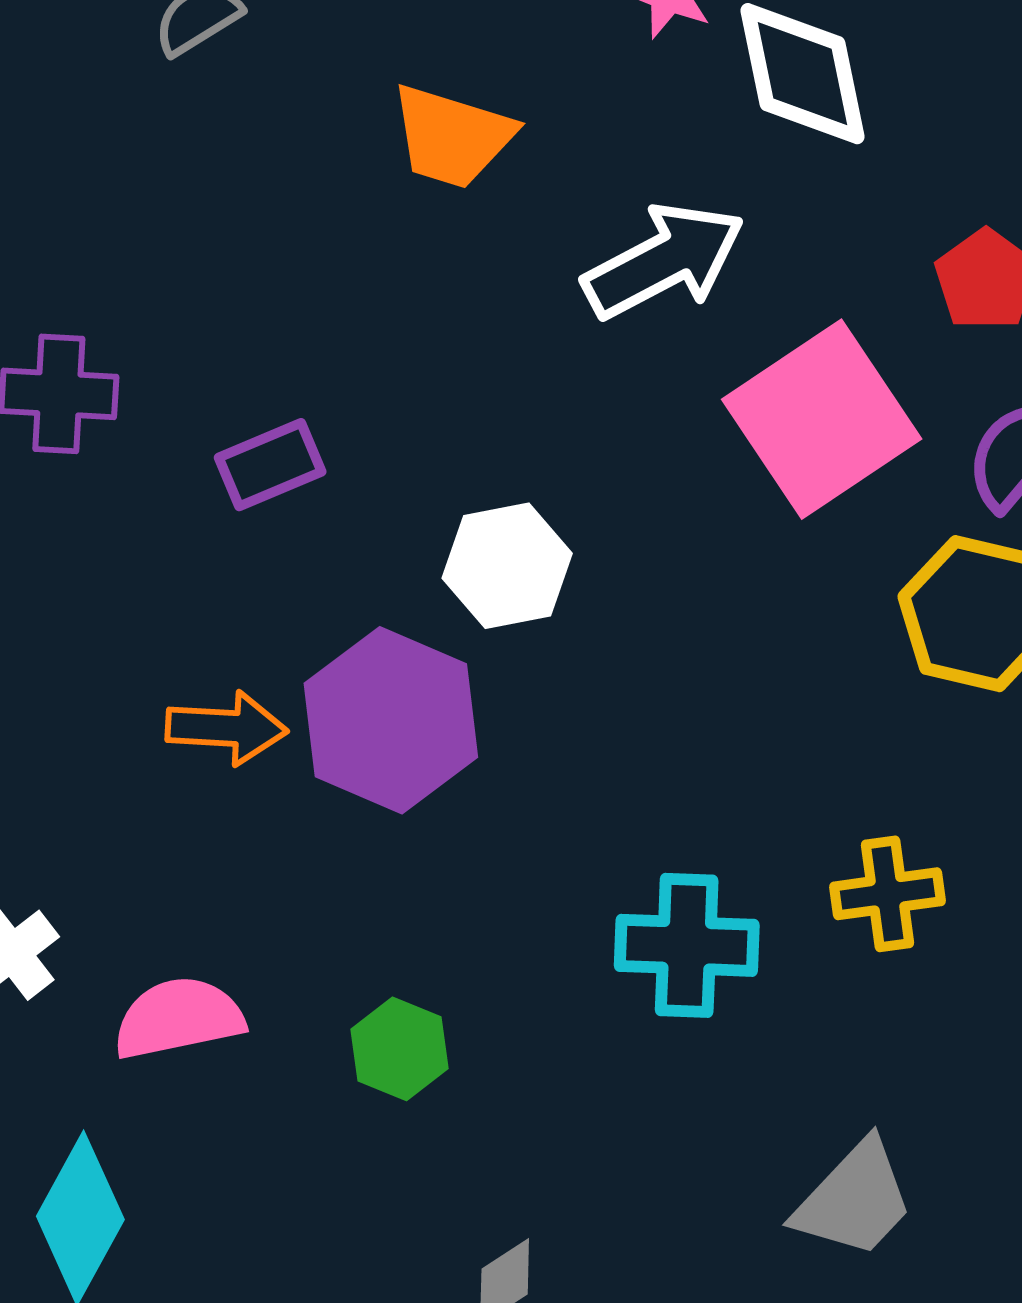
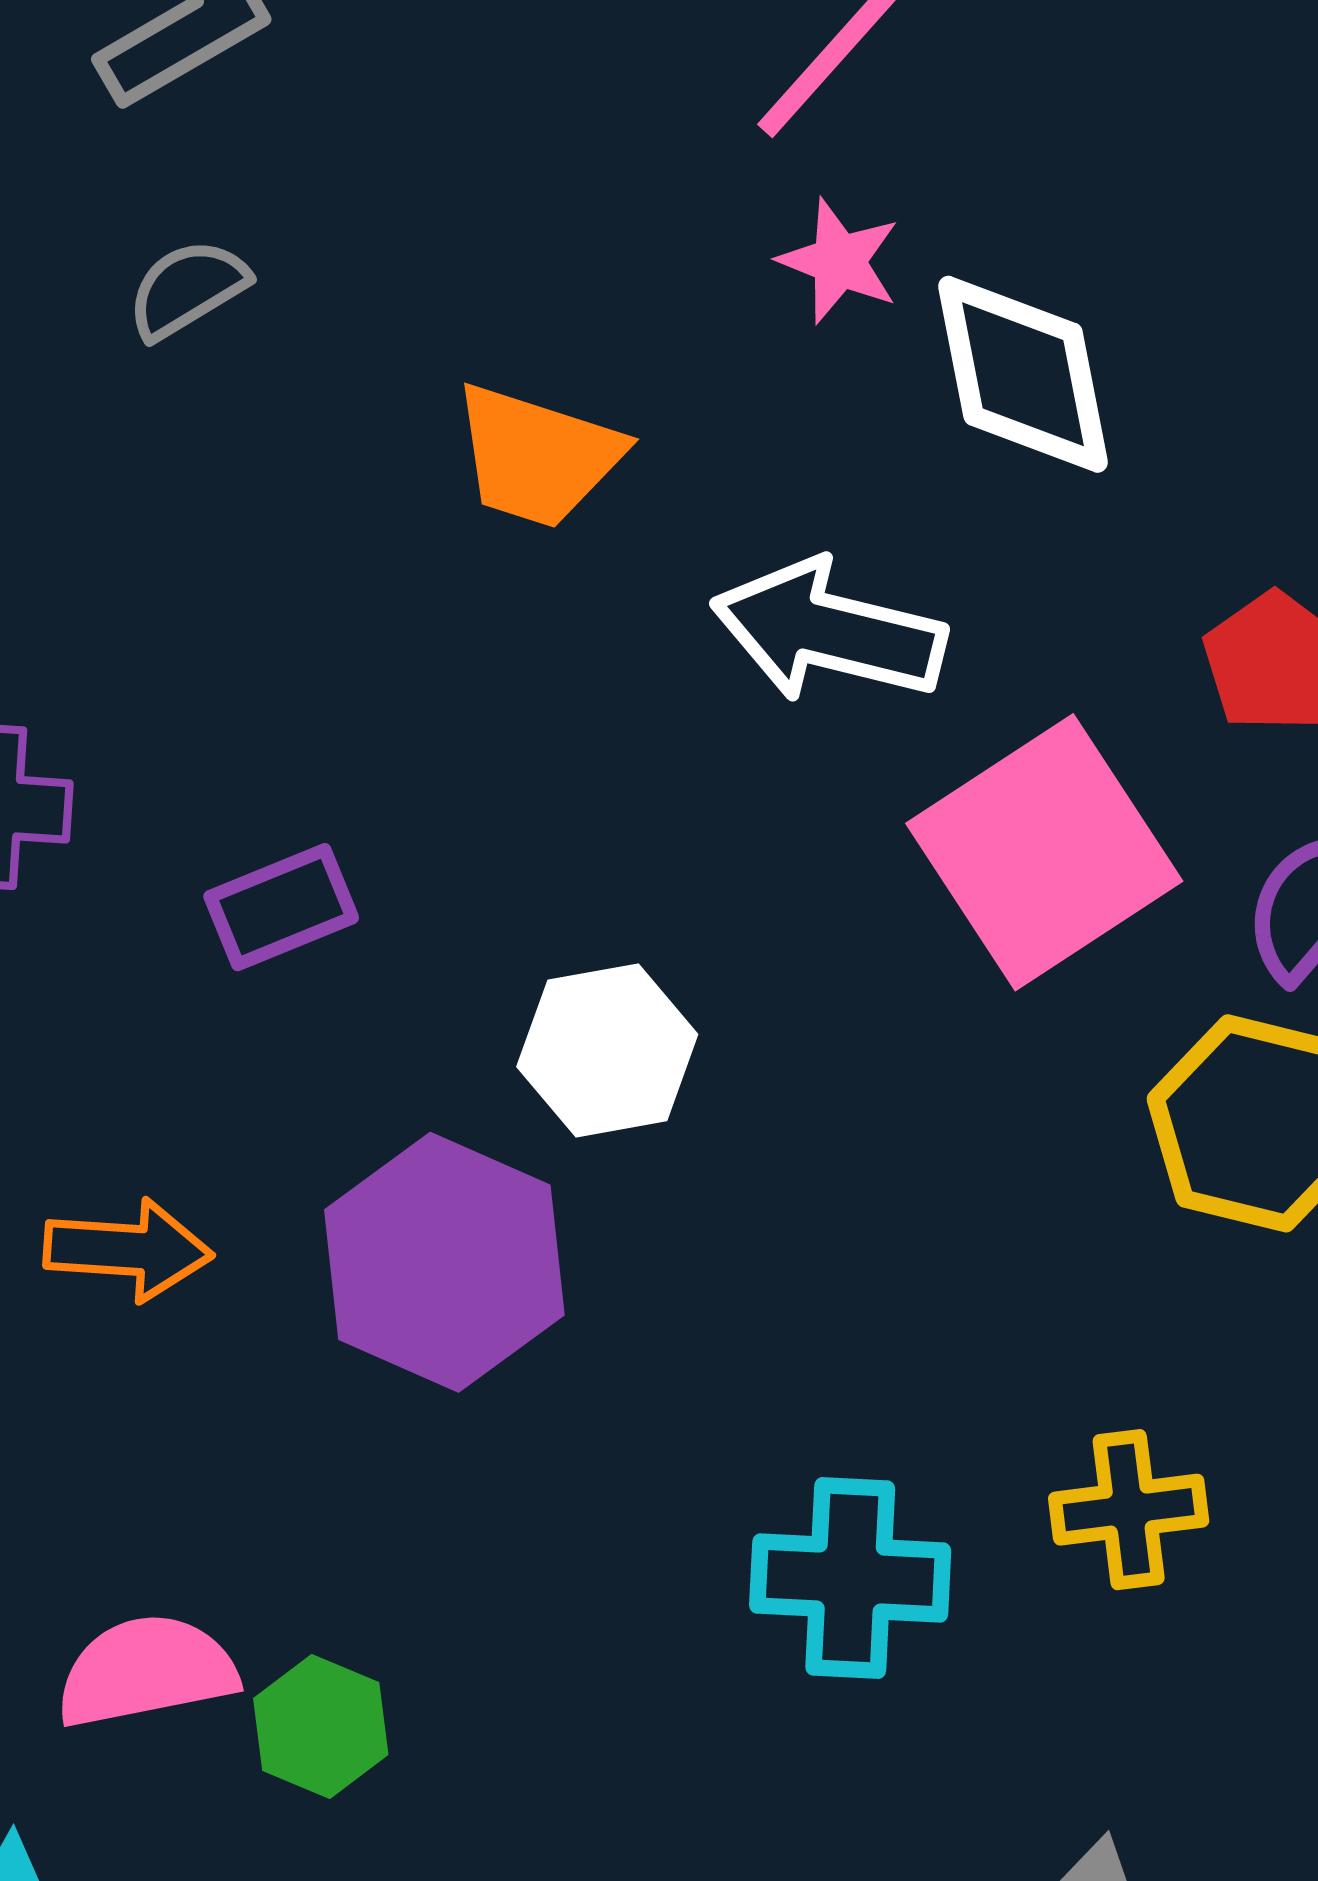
white arrow: (664, 261) -> (828, 631), turned -139
orange arrow: (227, 728) -> (128, 1250), moved
green hexagon: (399, 1049) -> (321, 1727), moved

